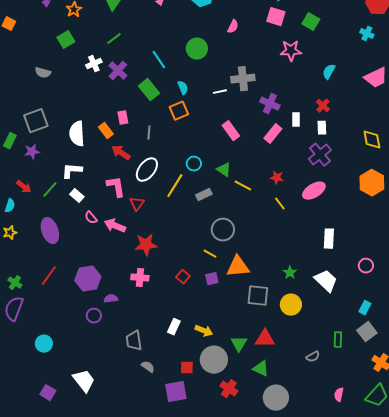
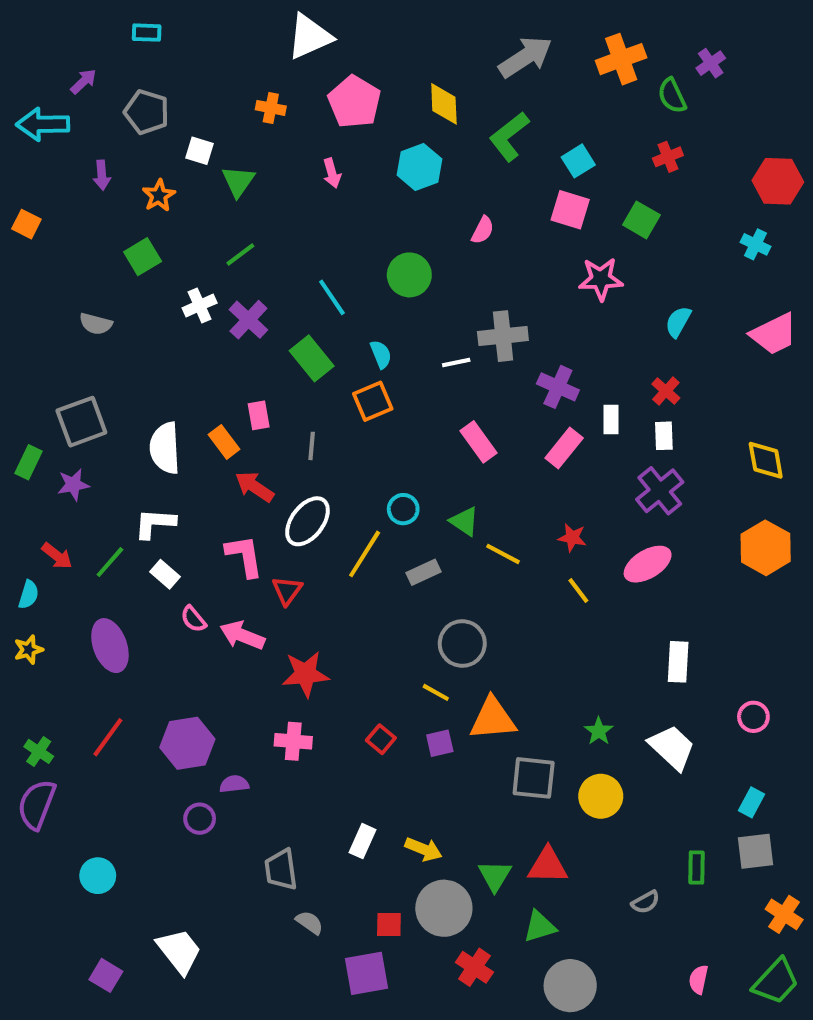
gray square: (367, 332) -> (755, 851), turned 30
green triangle: (261, 369) -> (540, 927), turned -42

